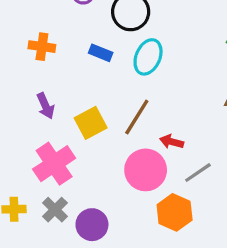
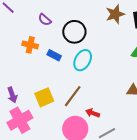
orange cross: (42, 47) -> (30, 45), moved
purple arrow: (45, 106) -> (12, 95), moved

